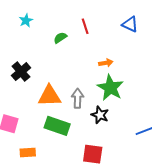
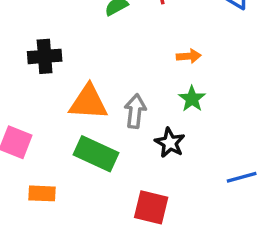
black cross: (21, 72) -> (45, 56), turned 30
green star: (110, 88) -> (192, 99), size x0.6

